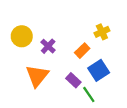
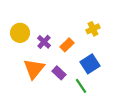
orange rectangle: (82, 51) -> (67, 45), moved
purple rectangle: (73, 80) -> (59, 73), moved

